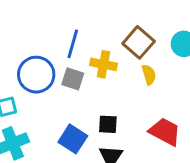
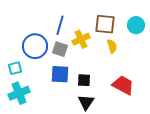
brown square: (139, 42) -> (105, 24), turned -35
yellow cross: (103, 64) -> (81, 39), turned -36
blue square: (73, 139) -> (60, 74), moved, turned -30

